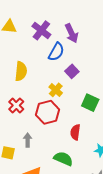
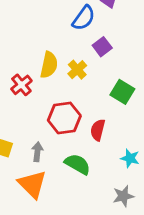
yellow semicircle: (21, 71) -> (49, 65), moved
red hexagon: (48, 112) -> (64, 118), moved
gray arrow: (28, 140) -> (37, 152), moved

